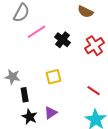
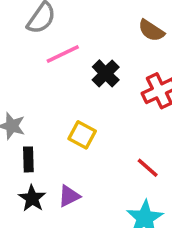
yellow square: (54, 77) -> (82, 135), turned 35

